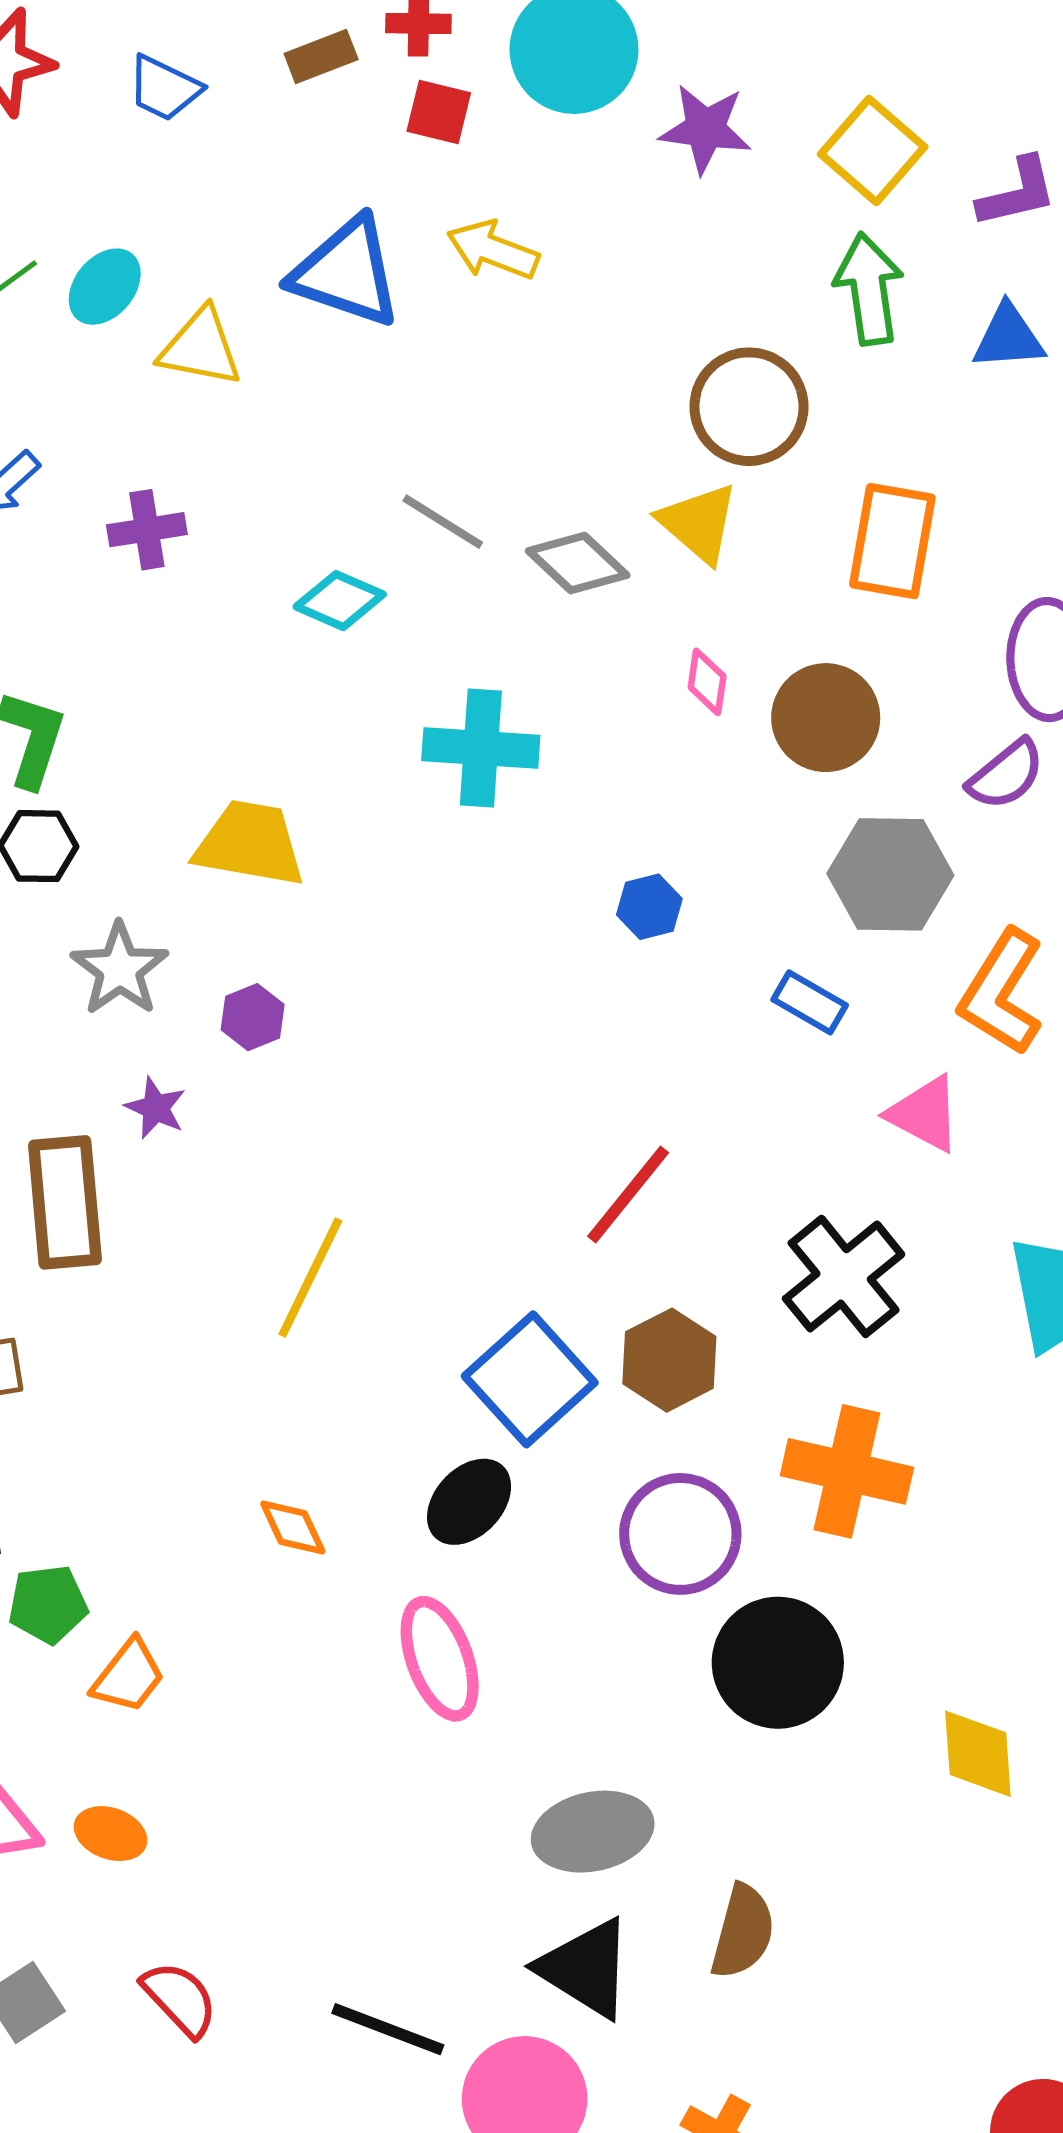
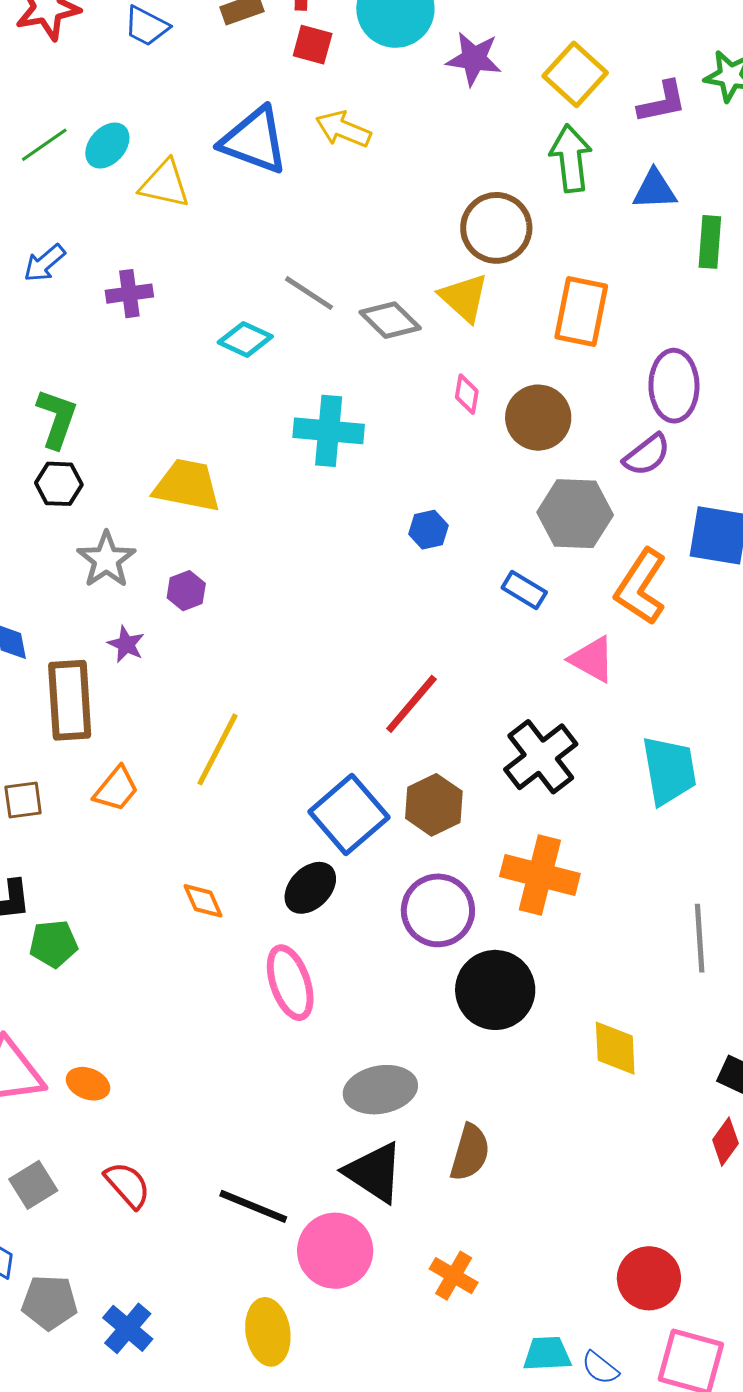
orange trapezoid: (128, 1676) -> (116, 789), moved

